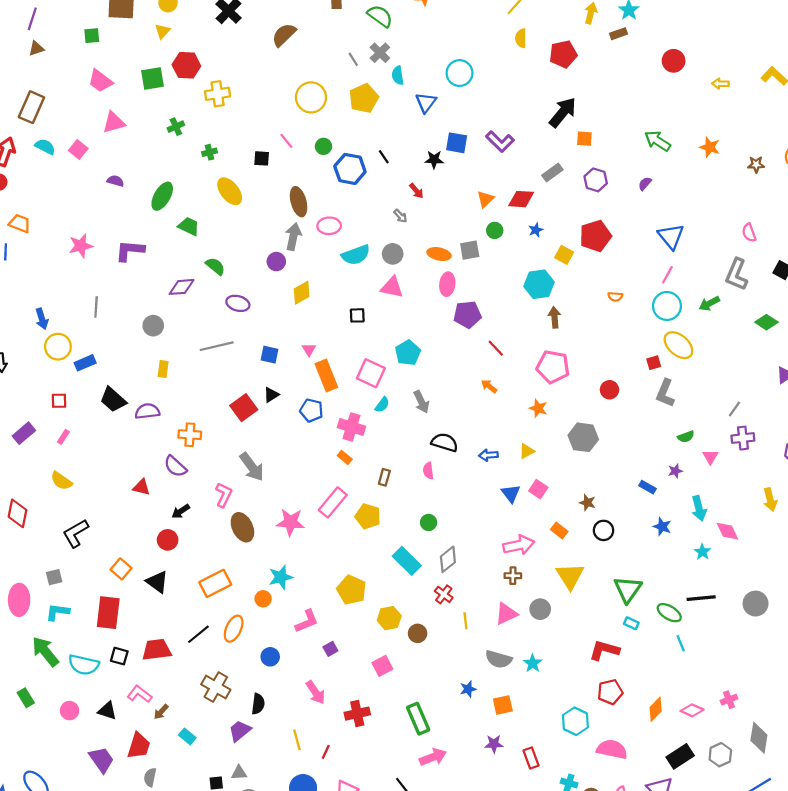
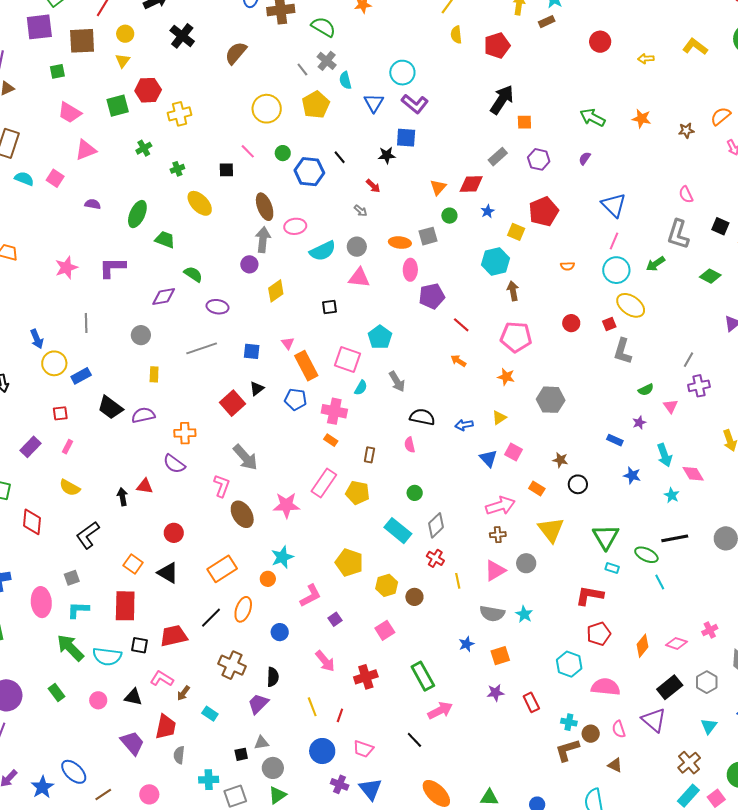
purple L-shape: (500, 142) -> (415, 104), moved
red circle: (609, 390) -> (571, 323), moved
black arrow: (181, 511) -> (123, 497), moved, turned 120

